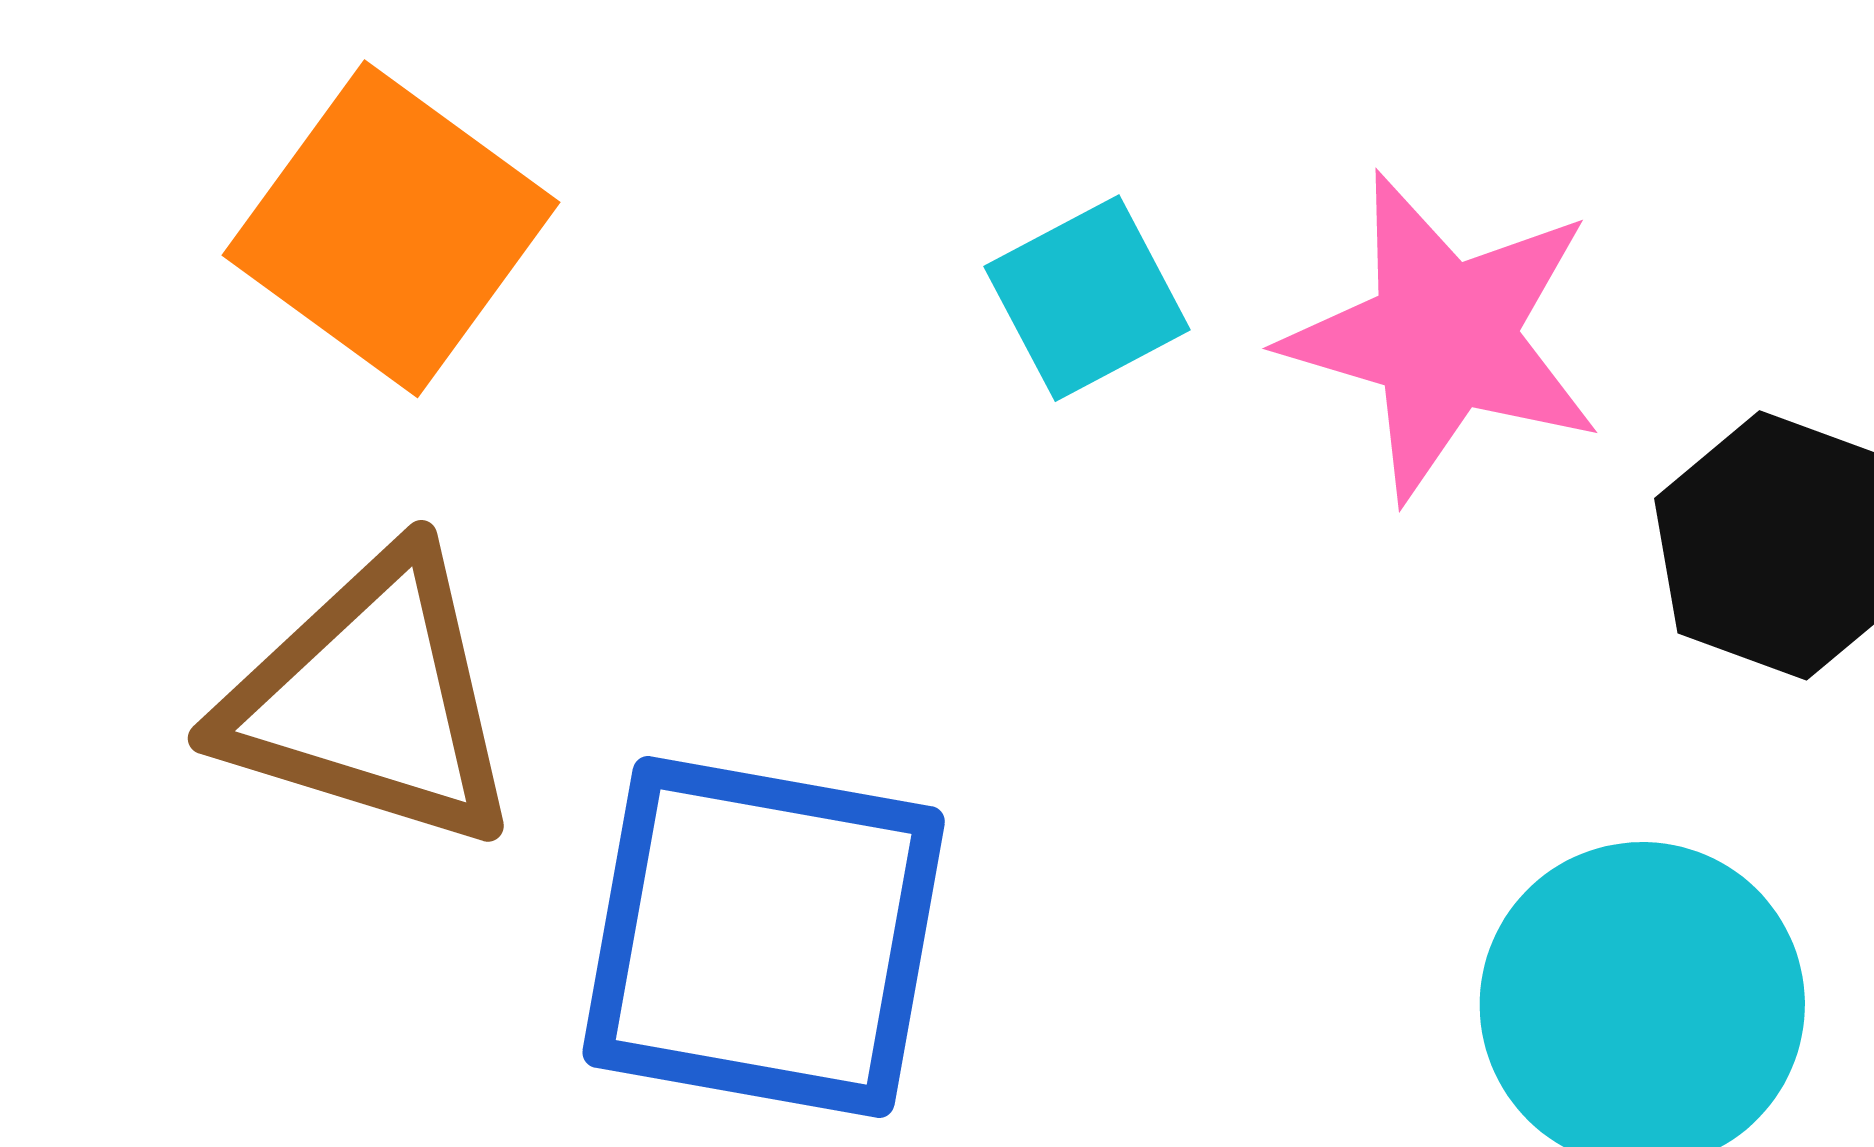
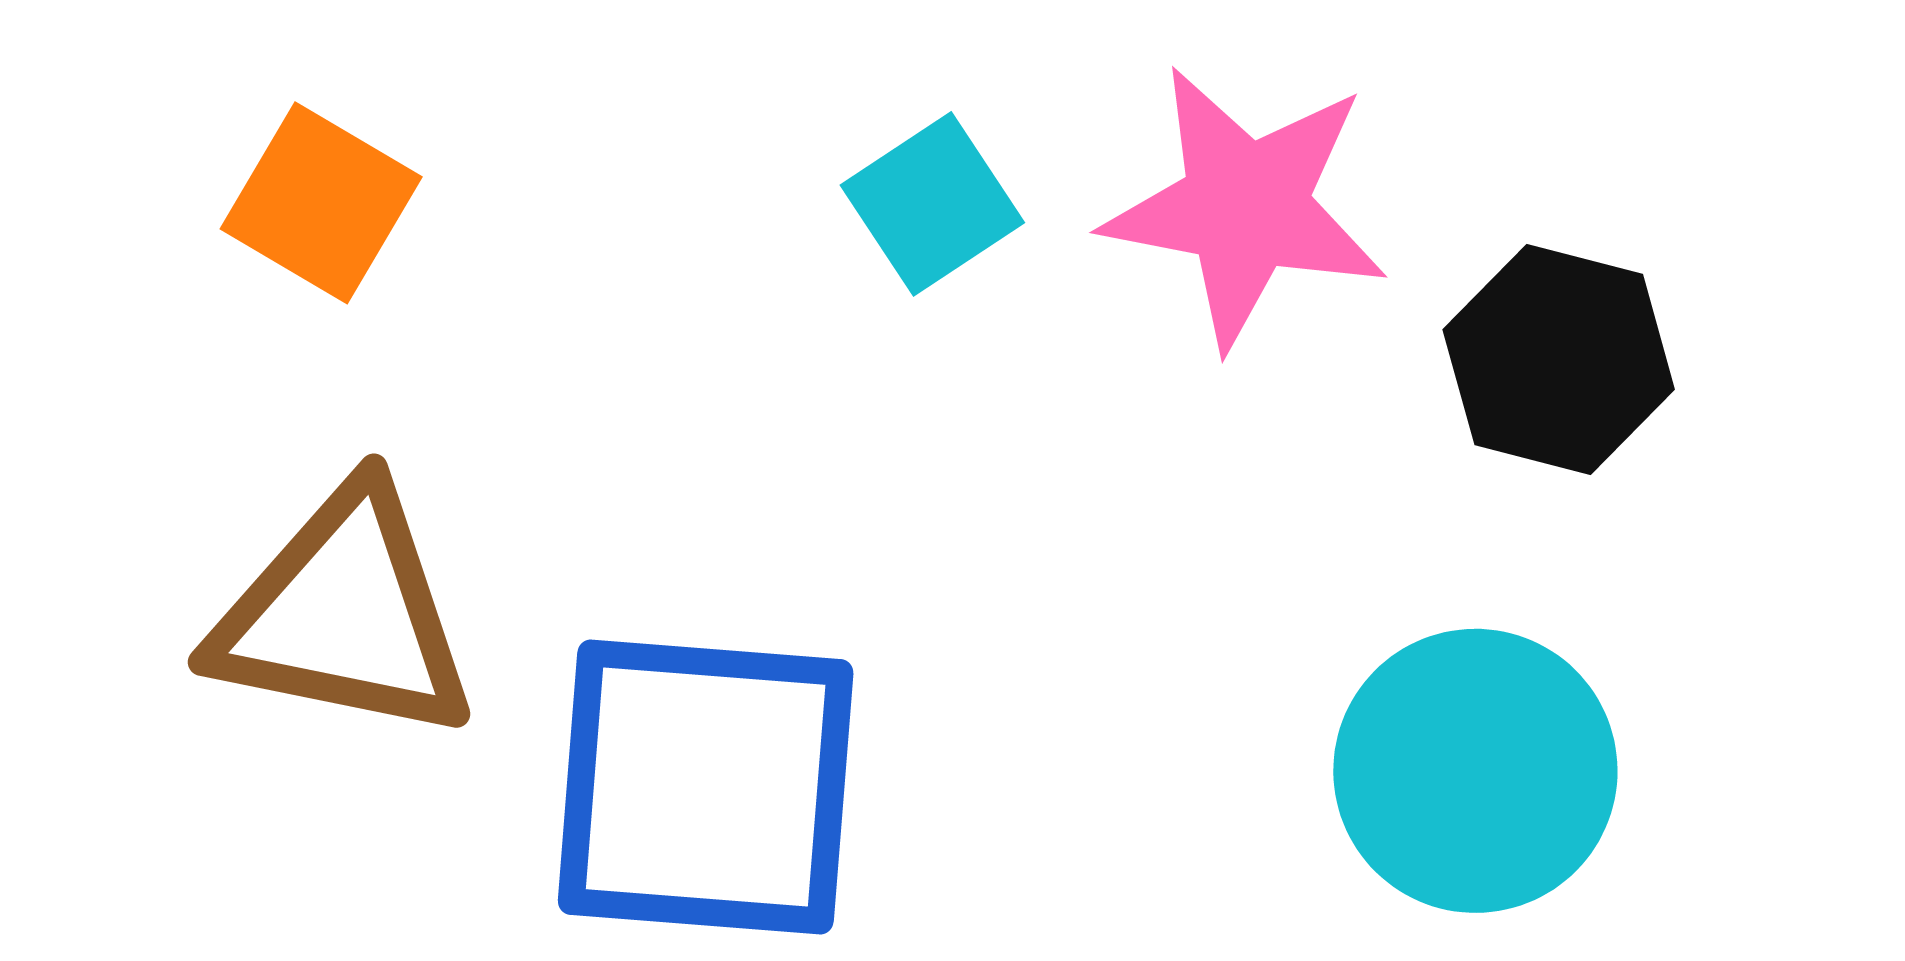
orange square: (391, 229) -> (321, 203), size x0.7

